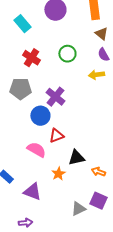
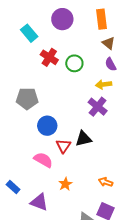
red cross: (31, 58) -> (49, 57), moved
purple cross: (55, 97) -> (98, 107), moved
red triangle: (56, 136) -> (63, 146), turned -35
black triangle: (76, 158) -> (83, 139), moved

